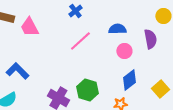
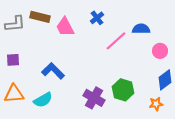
blue cross: (75, 11) -> (97, 18), moved
blue semicircle: (117, 29) -> (141, 29), moved

